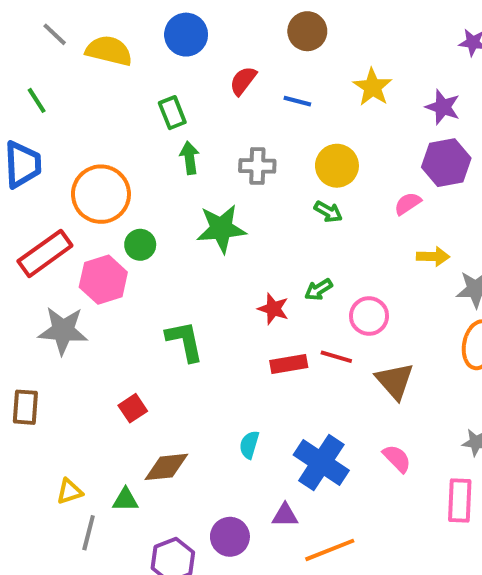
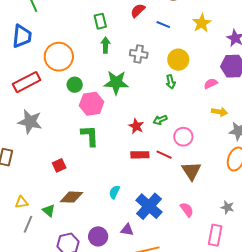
green arrow: (328, 212) -> (171, 82), turned 40
pink hexagon: (103, 280) -> (92, 104), moved
green triangle: (125, 500) -> (49, 211), turned 32

